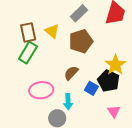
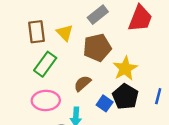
green rectangle: (28, 53) -> (45, 64), moved
yellow star: (115, 65) -> (125, 68), moved

